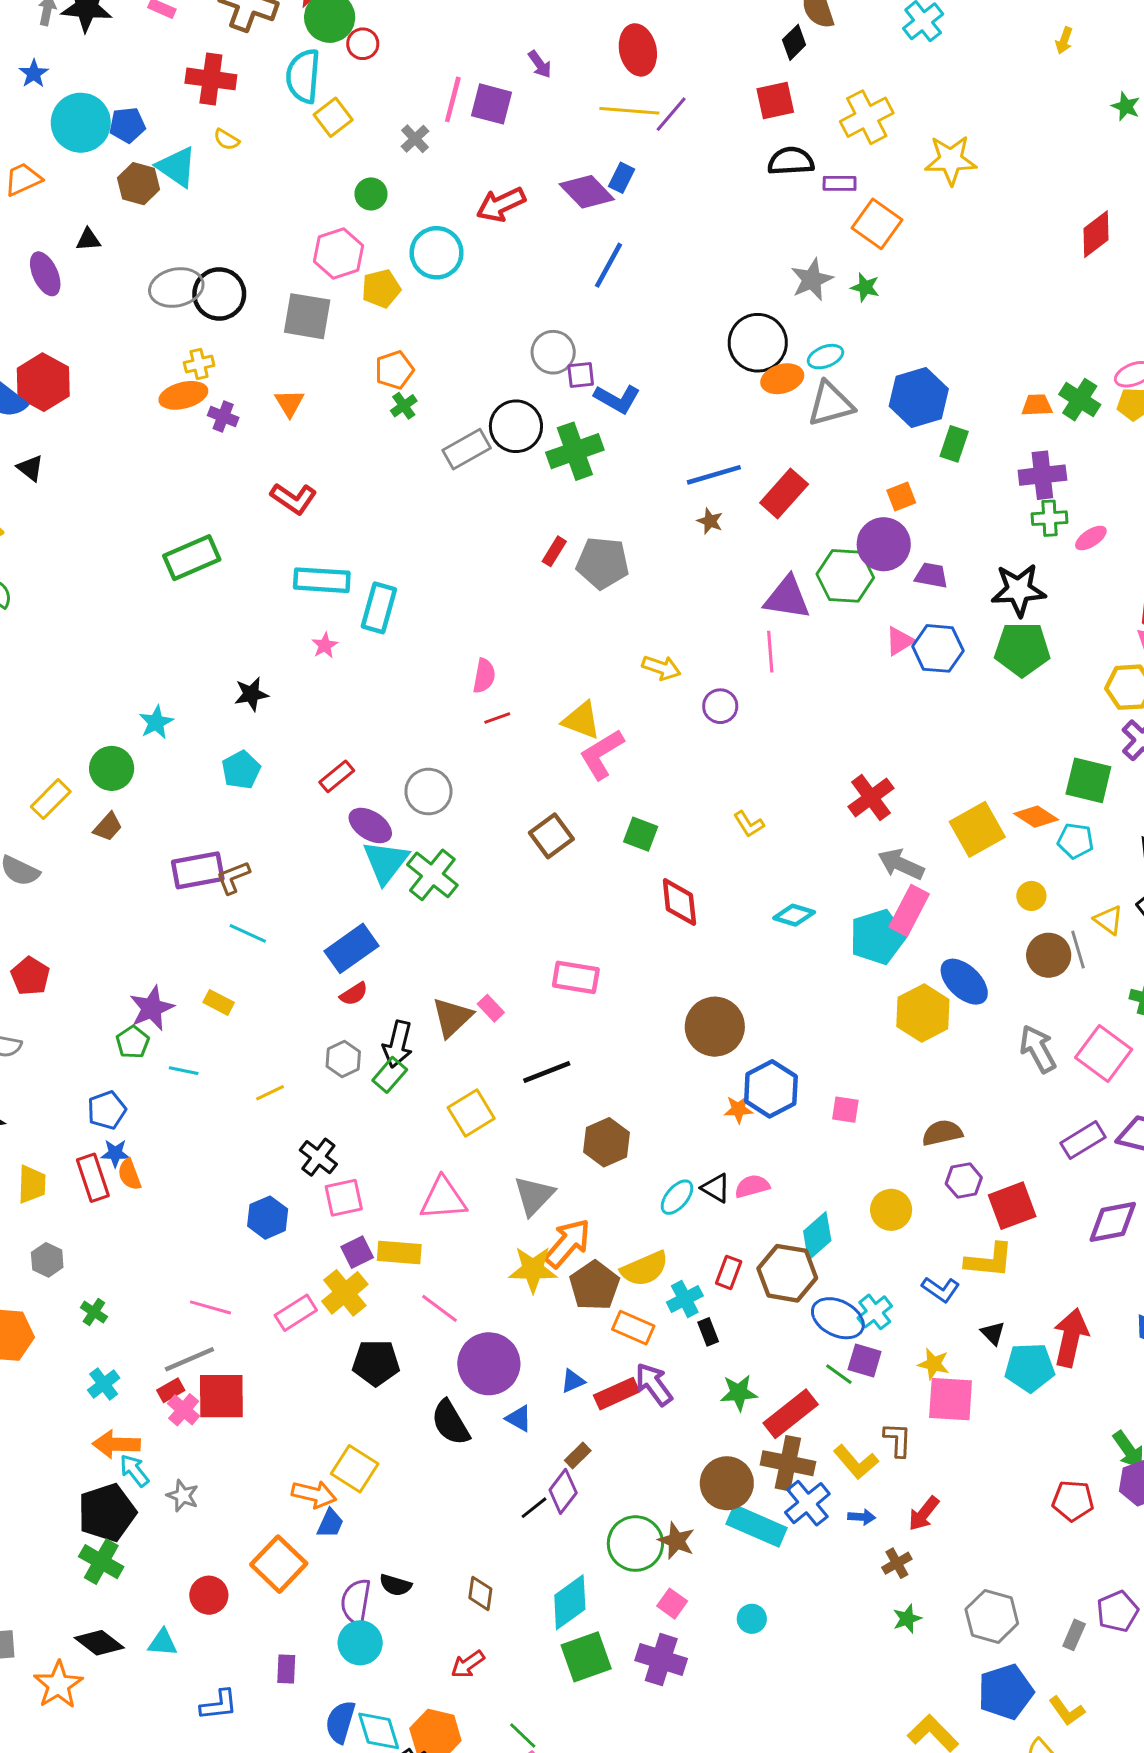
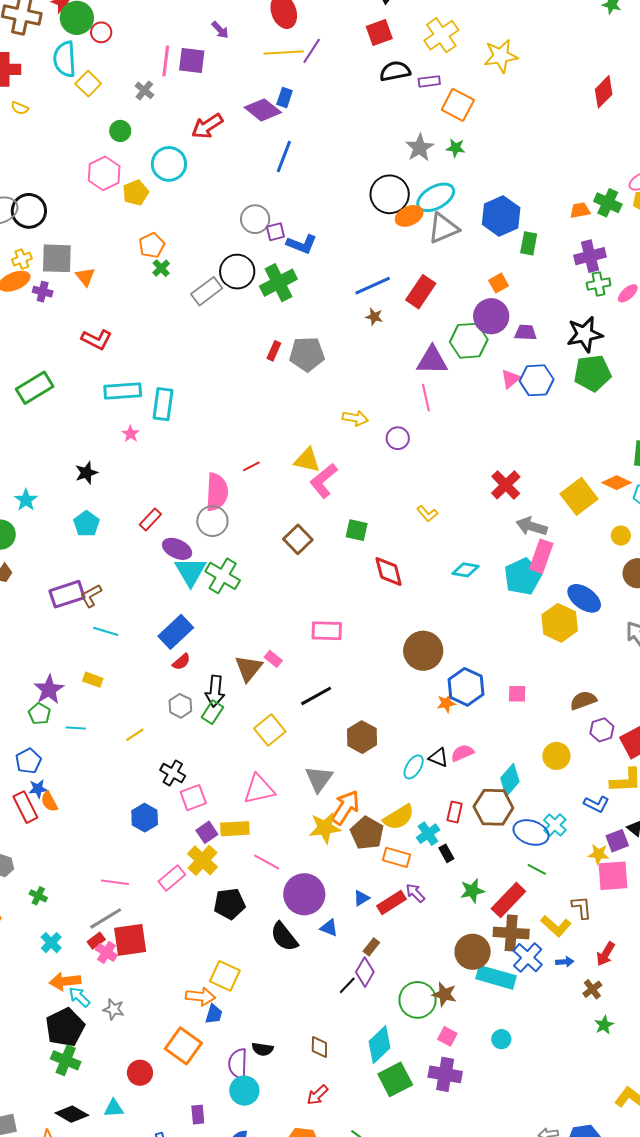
gray square: (307, 316) -> (57, 258), moved
cyan ellipse: (825, 357) -> (436, 197), size x1.6
pink semicircle: (484, 676) -> (217, 492), moved, size x1.6
purple square: (865, 1361) -> (617, 841), moved, turned -30
purple arrow: (654, 1384) -> (415, 893), size x0.7

